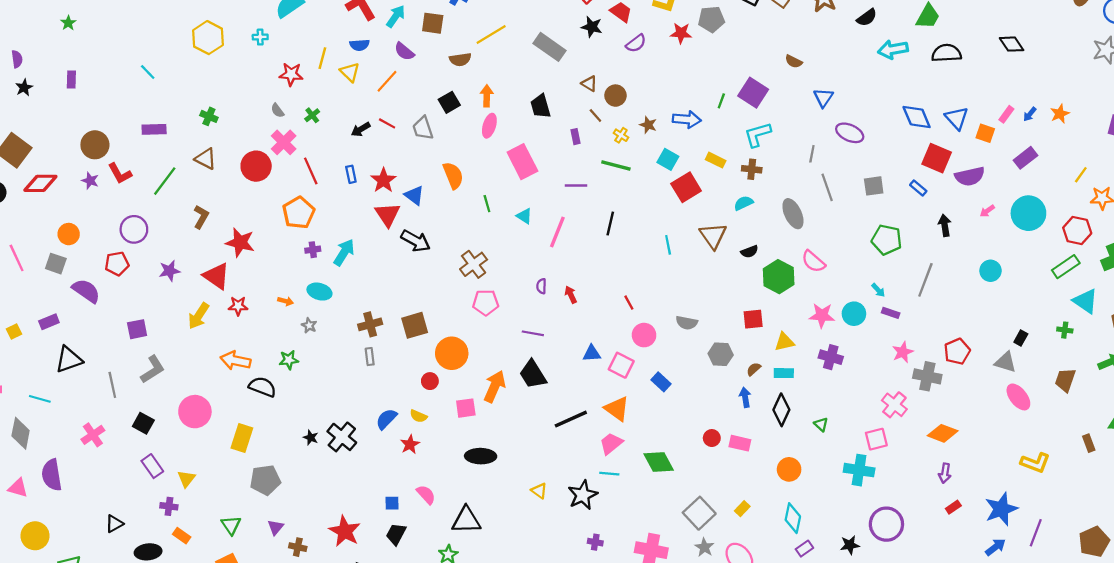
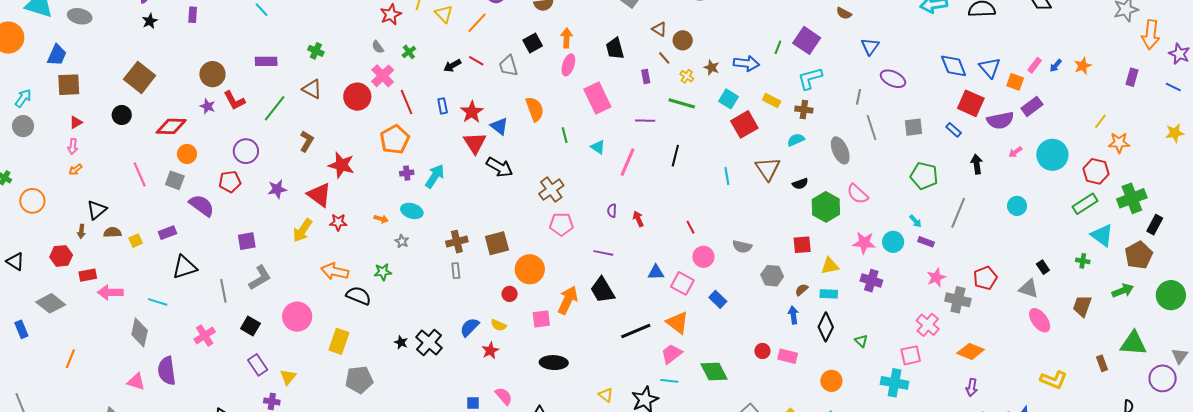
red star: (291, 74) -> (391, 14), turned -30
purple rectangle: (1025, 158) -> (1032, 106), moved
red diamond: (40, 183) -> (171, 126), moved
black rectangle: (1021, 338) -> (1043, 267), turned -64

